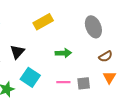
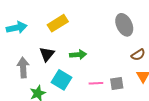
yellow rectangle: (43, 22) -> (58, 23), moved
green arrow: (63, 53) -> (78, 55), moved

